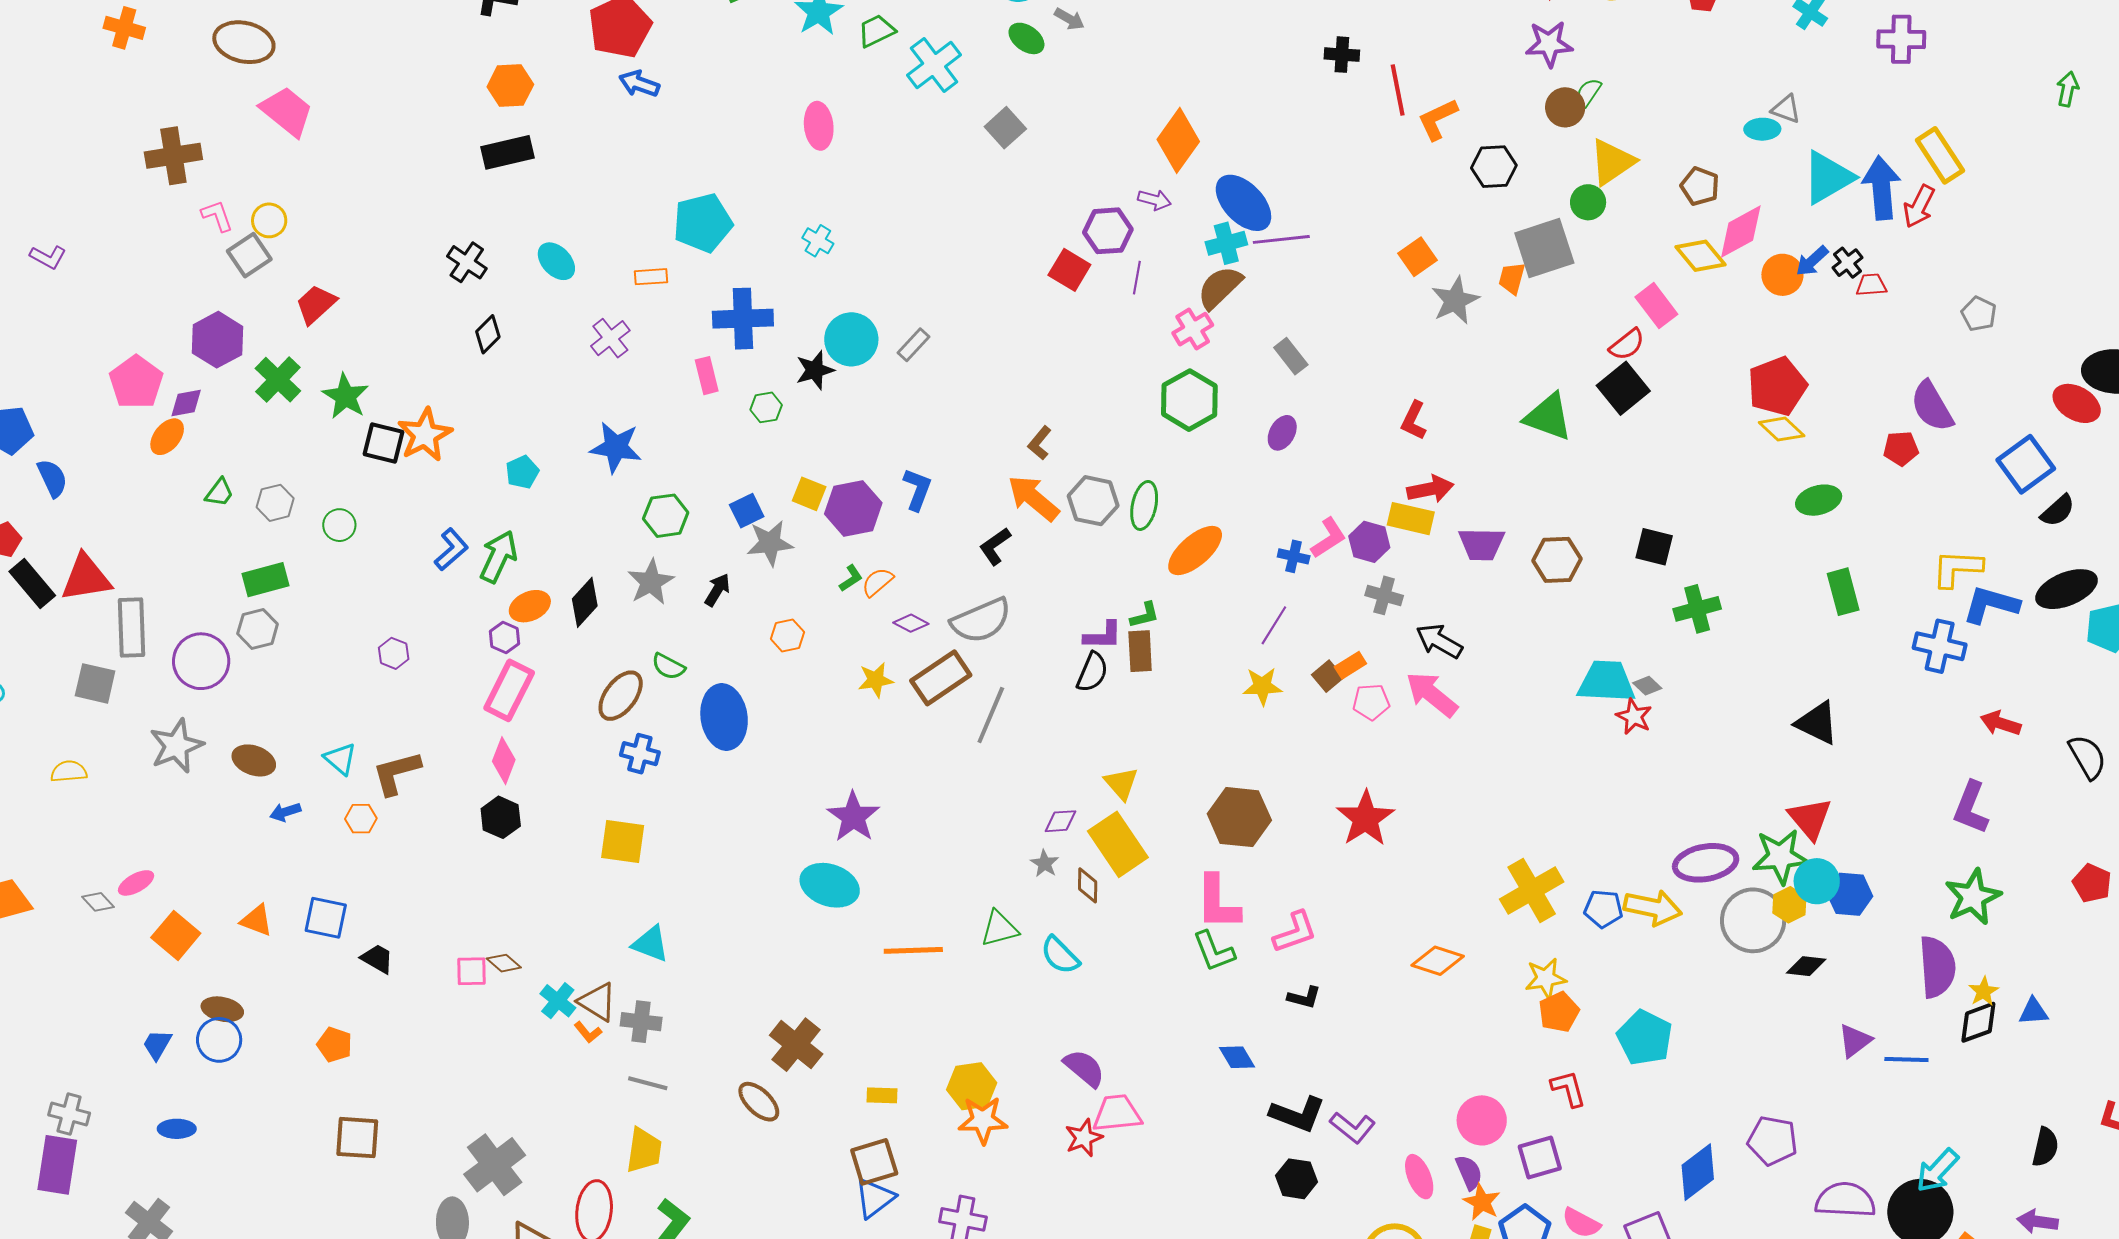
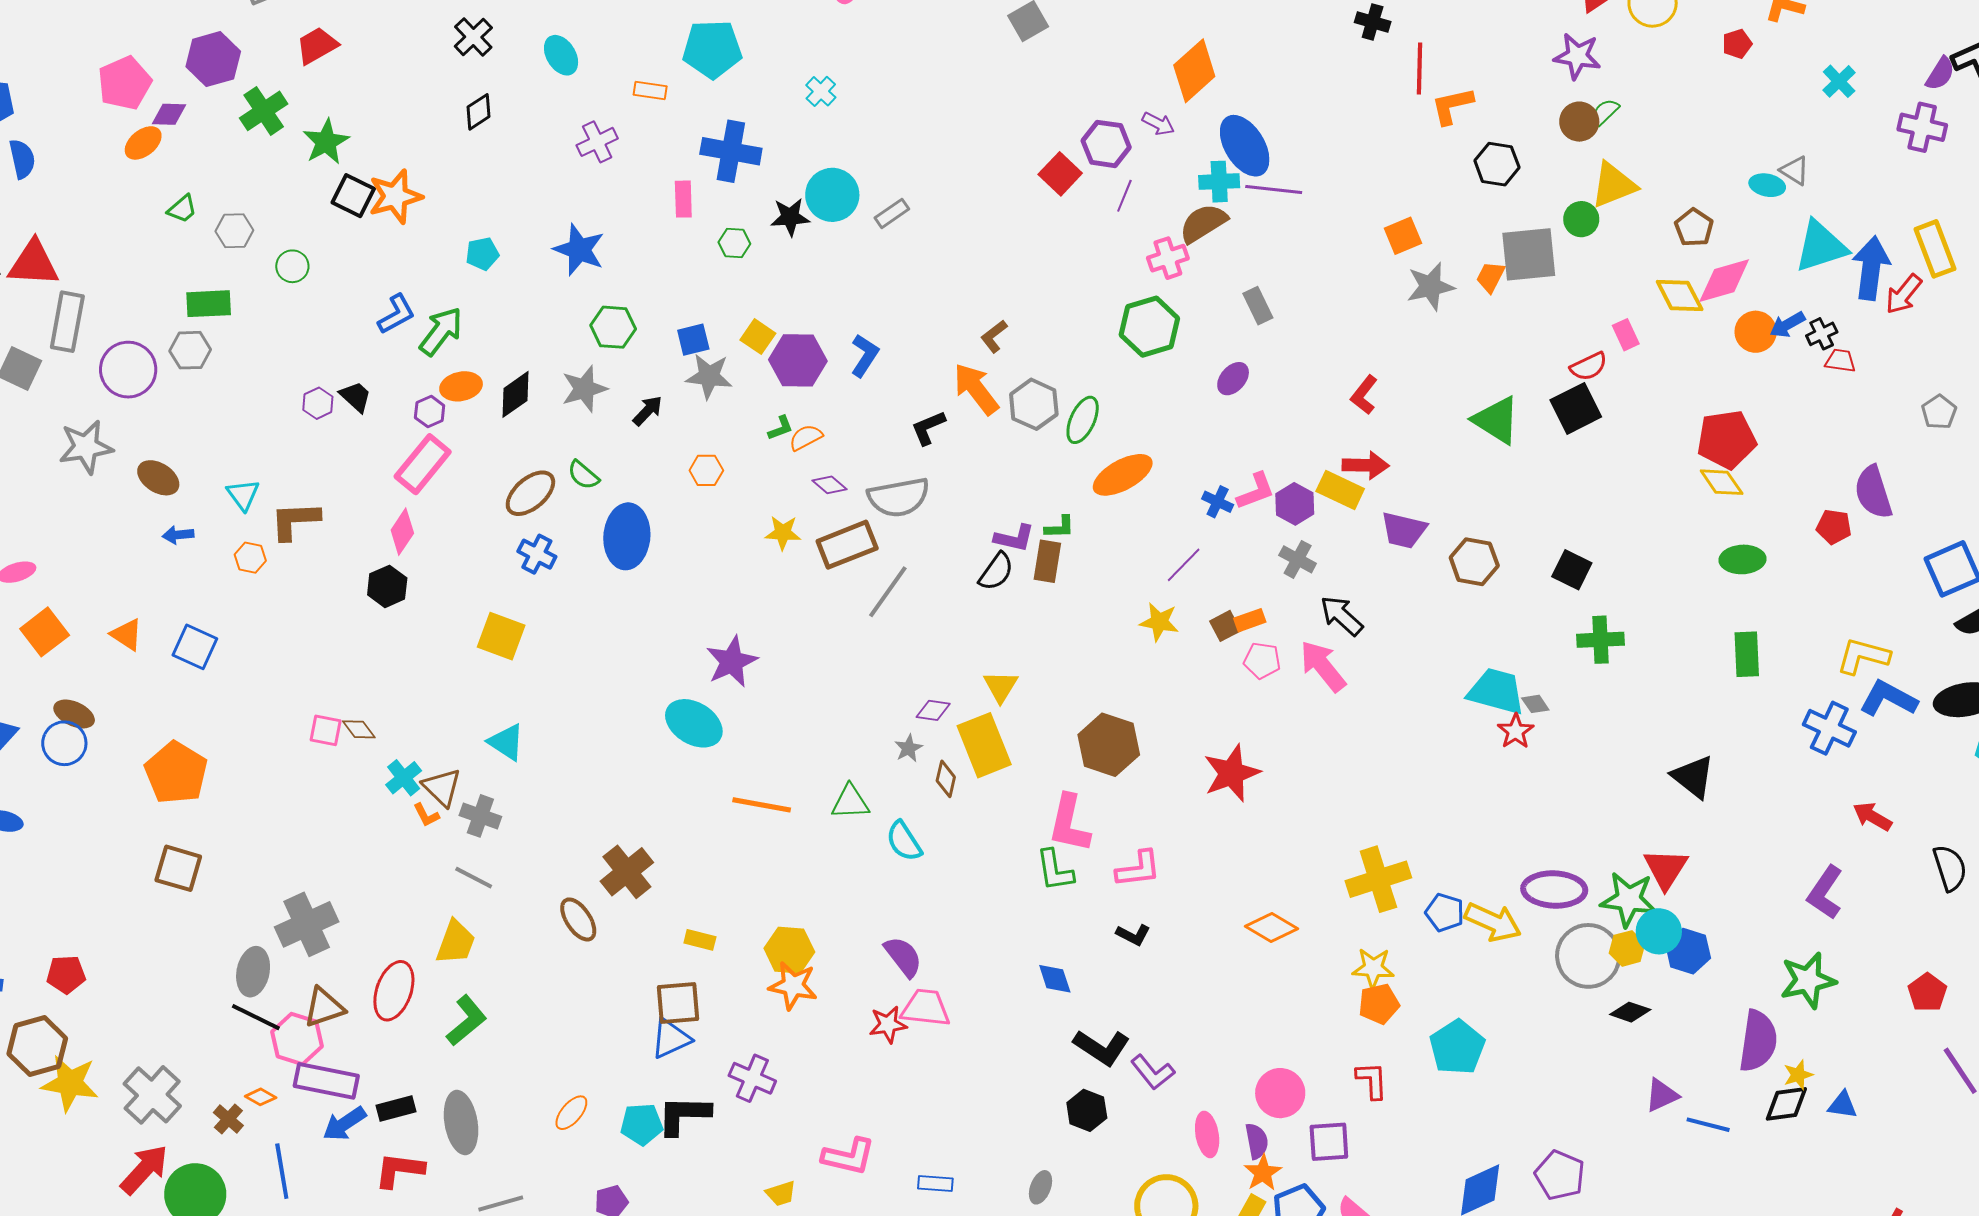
pink rectangle: (1656, 306) -> (1626, 335), size x0.7
black trapezoid: (377, 959) -> (356, 397), moved
orange pentagon: (335, 1045) -> (176, 773), size x1.8

